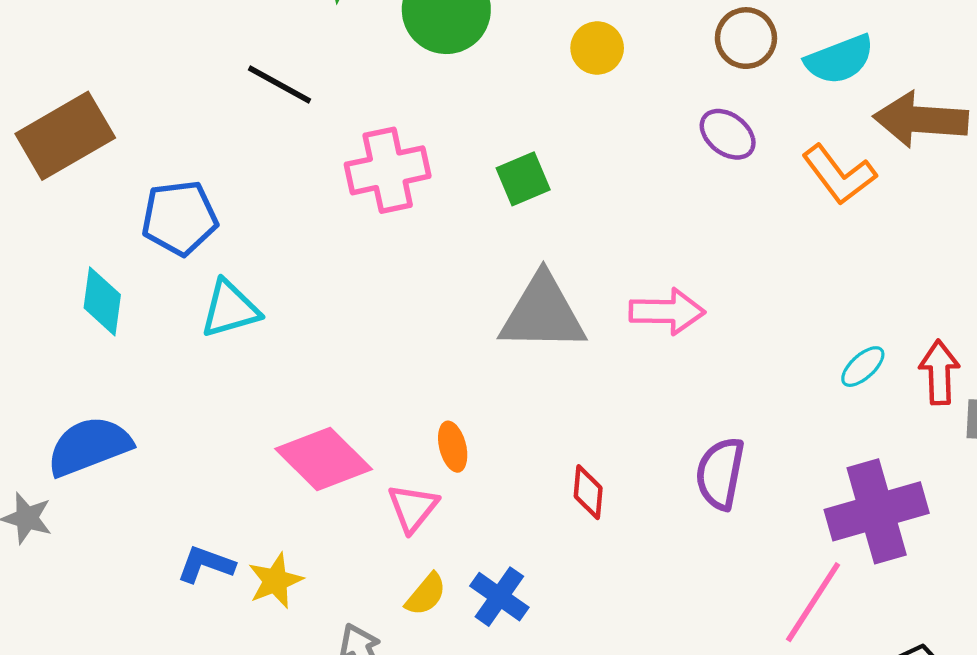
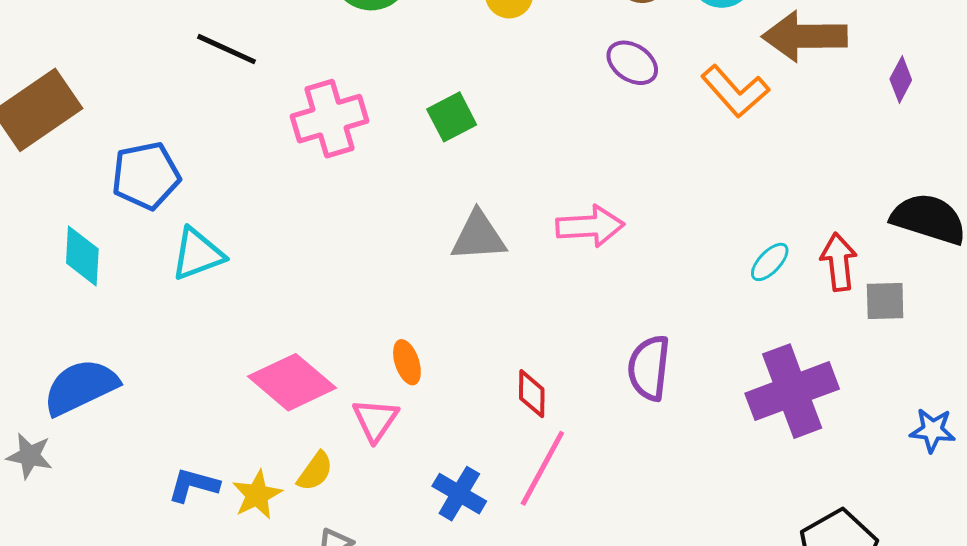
gray triangle: (543, 313) -> (479, 236), size x0.7
yellow semicircle: (426, 594) -> (315, 471), moved
pink line: (813, 602) -> (542, 468), moved

